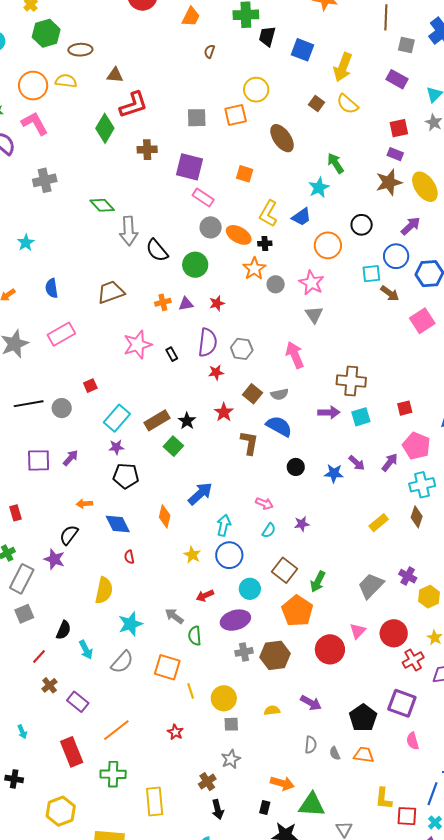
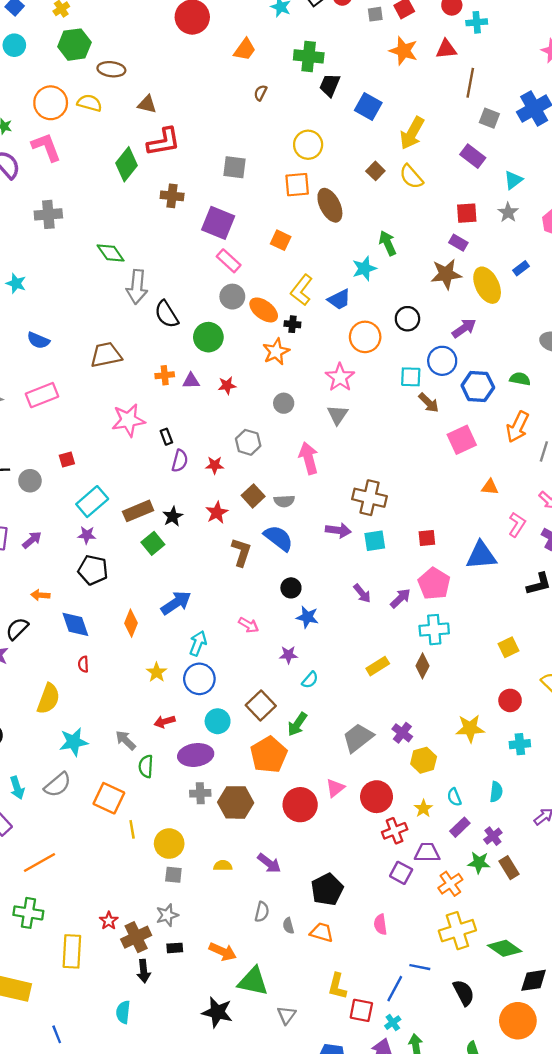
orange square: (236, 115) -> (297, 185), moved
cyan star: (26, 243) -> (16, 283), turned -30
gray circle: (276, 284) -> (284, 403), moved
blue semicircle: (52, 288) -> (38, 340), turned -66
purple semicircle: (208, 343) -> (180, 461), moved, size x0.7
blue star: (334, 473) -> (307, 617), moved
cyan semicircle: (269, 530) -> (310, 680), moved
cyan arrow: (86, 650) -> (17, 788), moved
purple square: (402, 703) -> (401, 873), moved, size x0.7
red star: (175, 732) -> (109, 921), moved
brown cross: (207, 782) -> (136, 937), size x1.4
black rectangle: (265, 808) -> (175, 948), moved, turned 64

